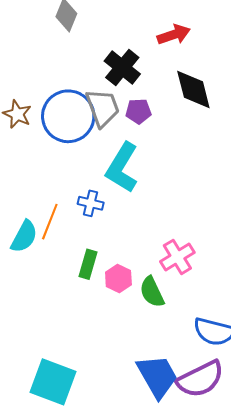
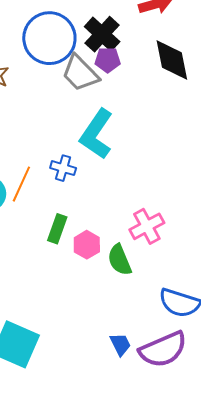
gray trapezoid: (103, 108) -> (80, 73), turned 153
purple pentagon: (138, 111) -> (108, 60), moved
blue circle: (68, 116) -> (49, 38), moved
blue trapezoid: (157, 376) -> (120, 344), size x0.5

